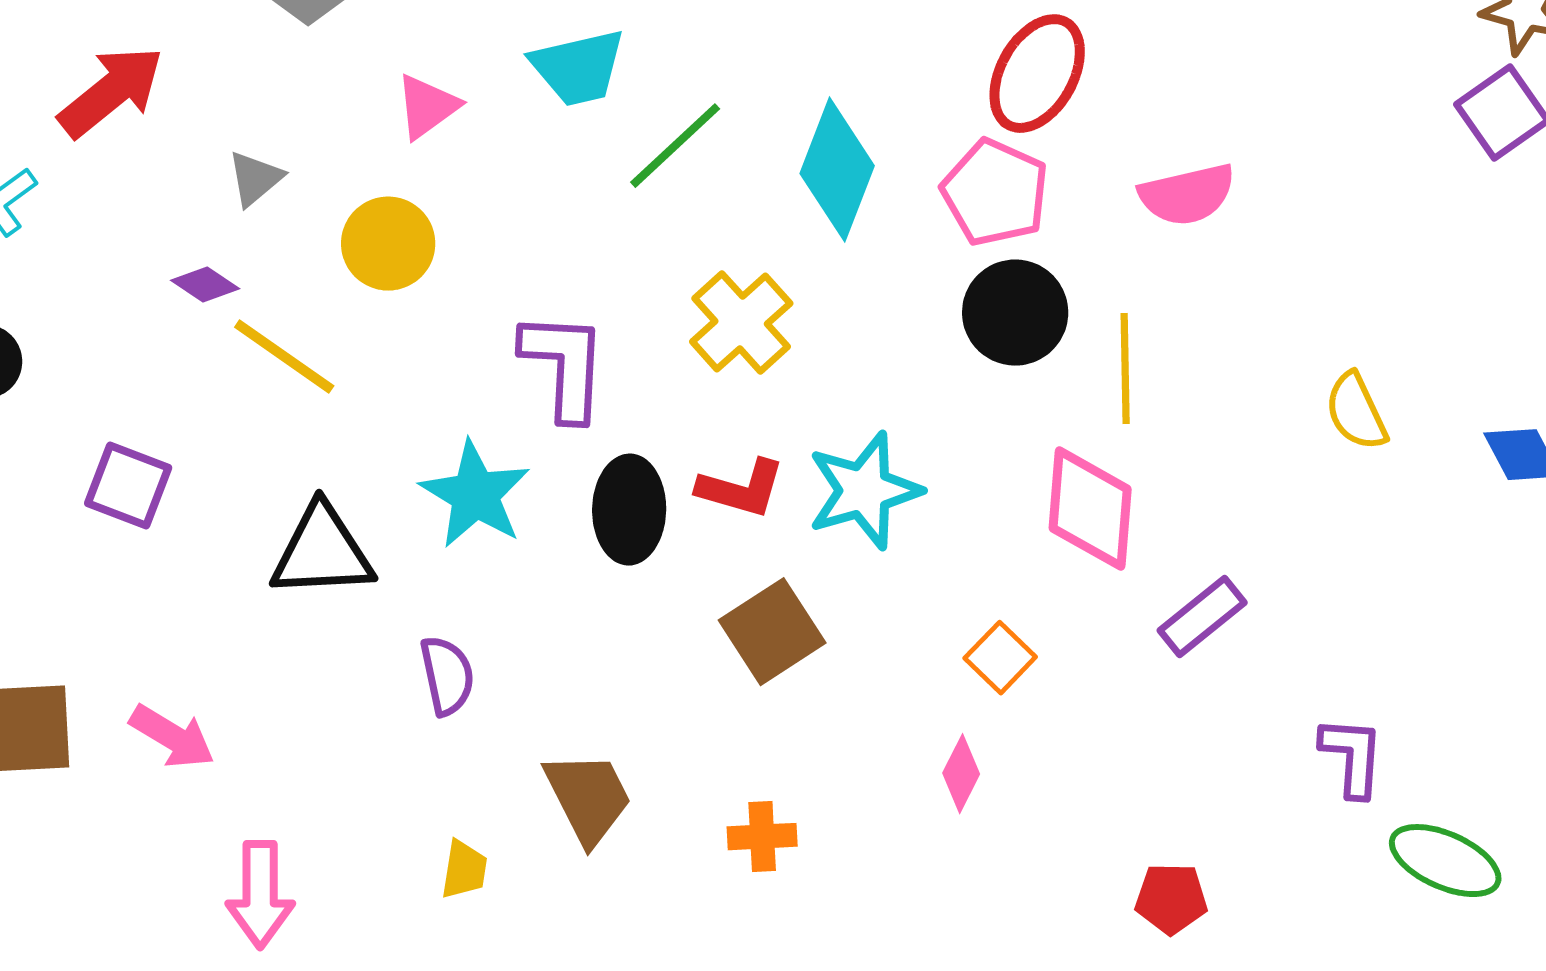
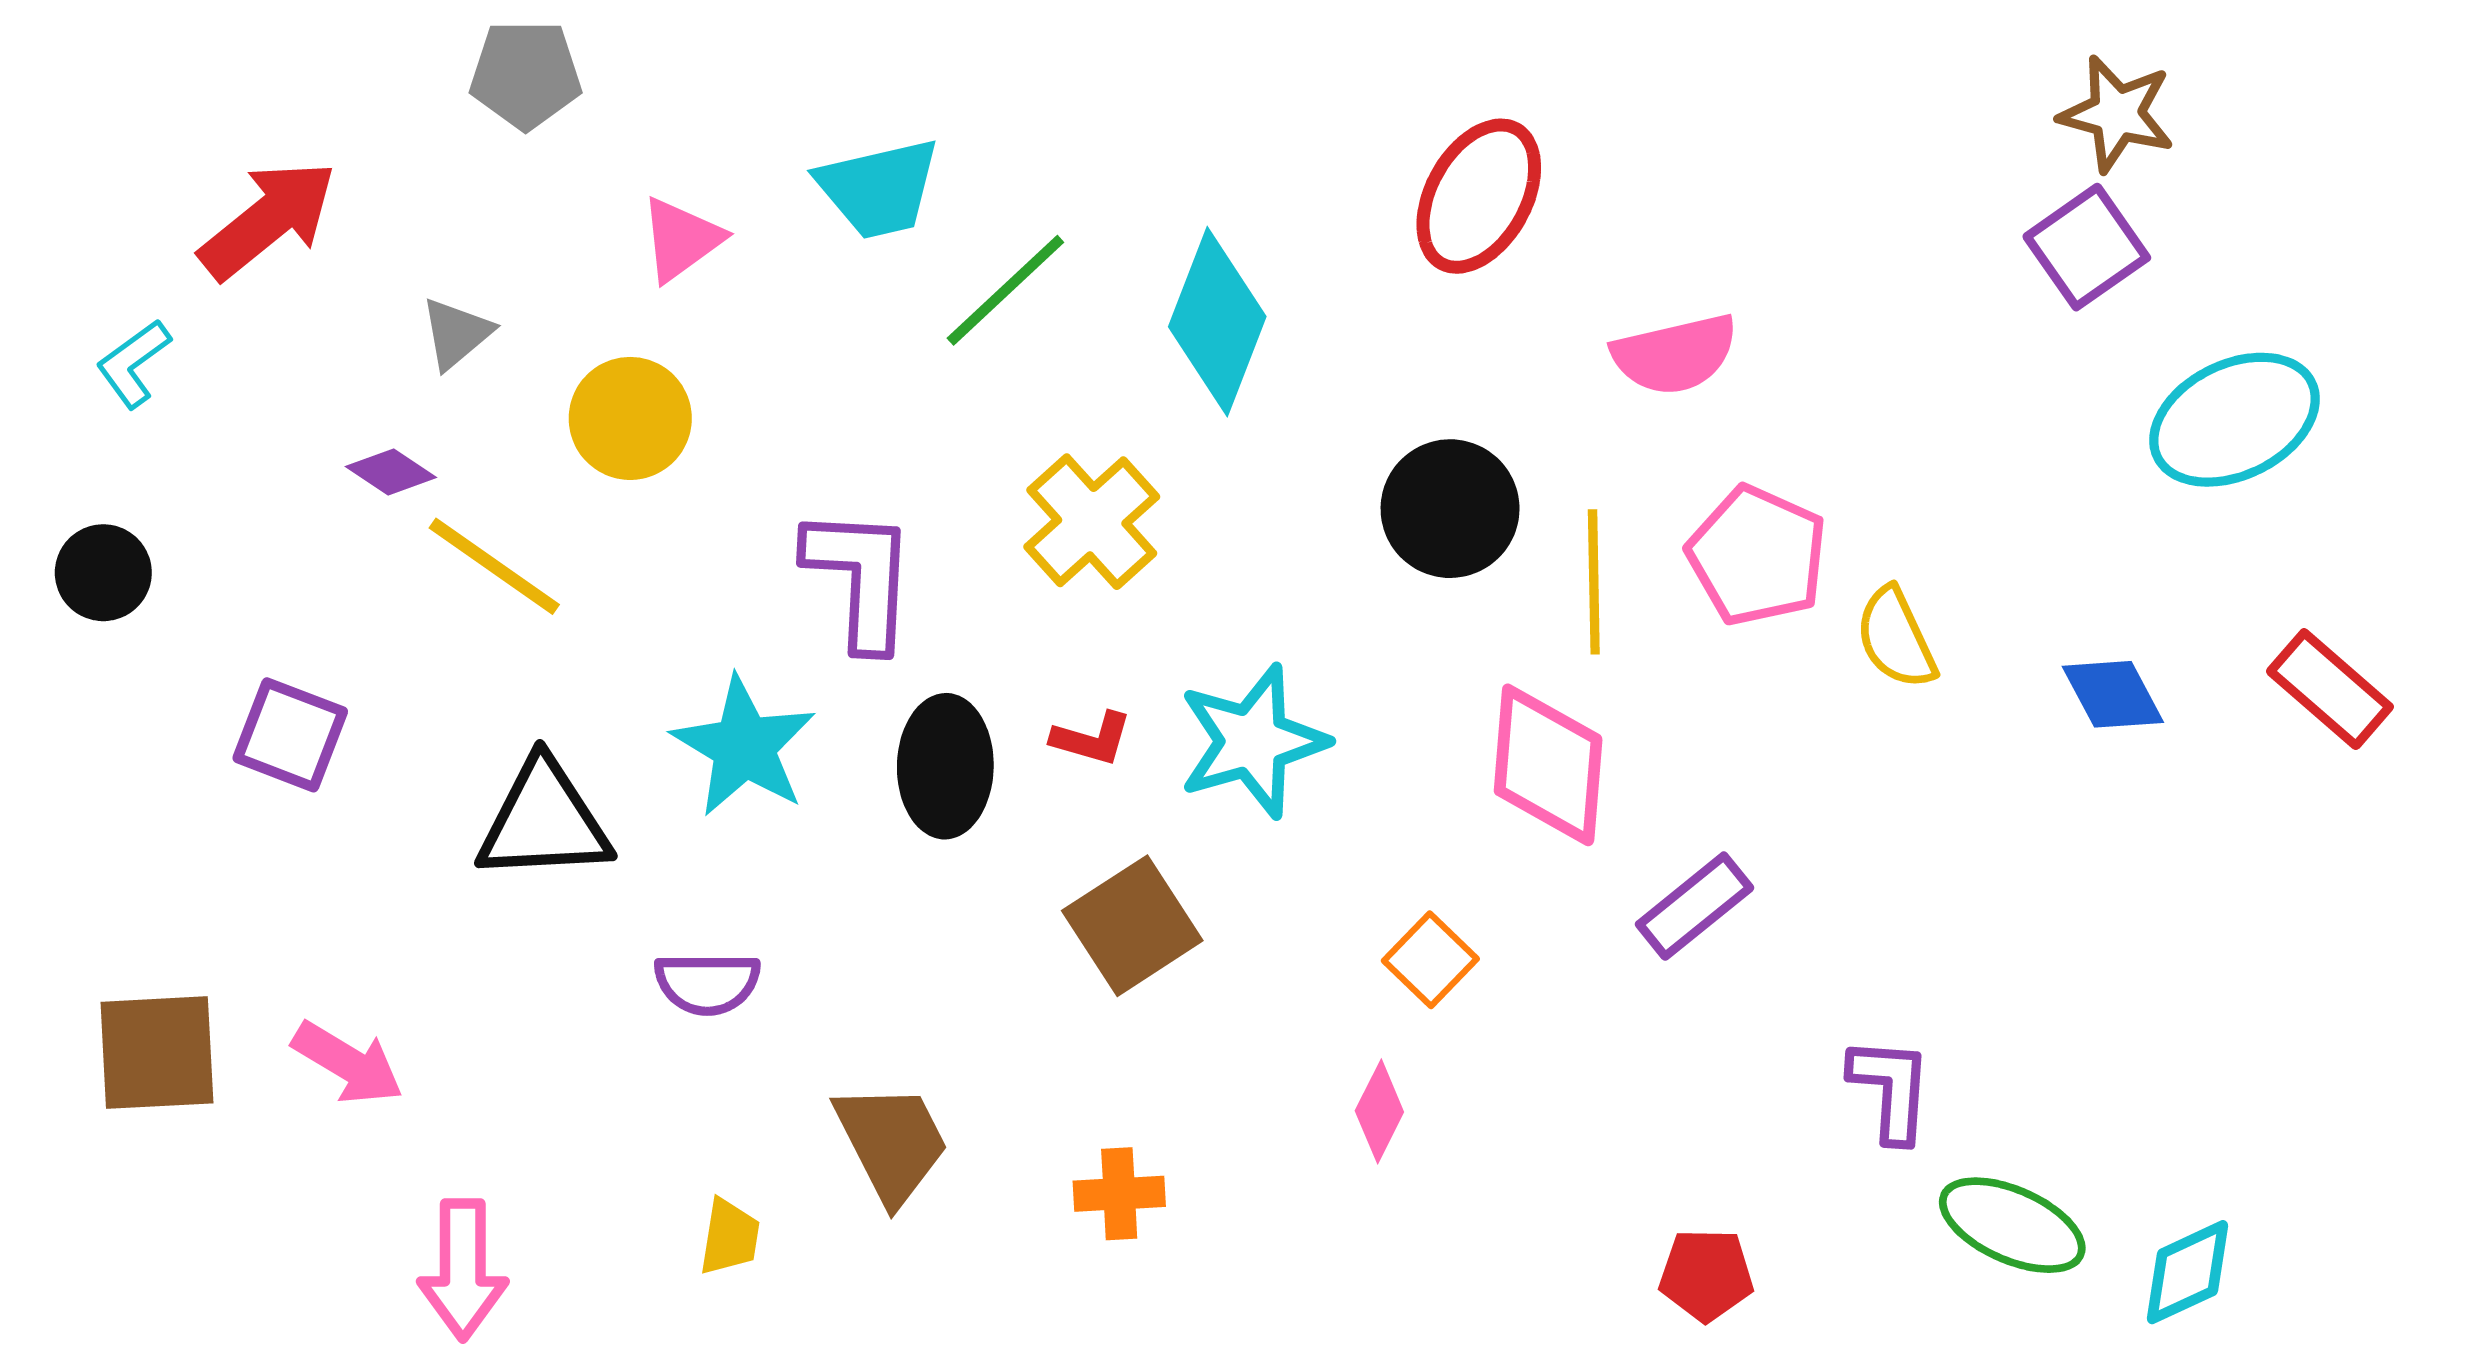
pink pentagon: (995, 193) -> (1757, 556), moved
red L-shape: (741, 489) -> (1092, 739), size x0.7
purple semicircle: (447, 676) -> (707, 983), turned 102
red pentagon: (1171, 899) -> (1706, 1275), moved

